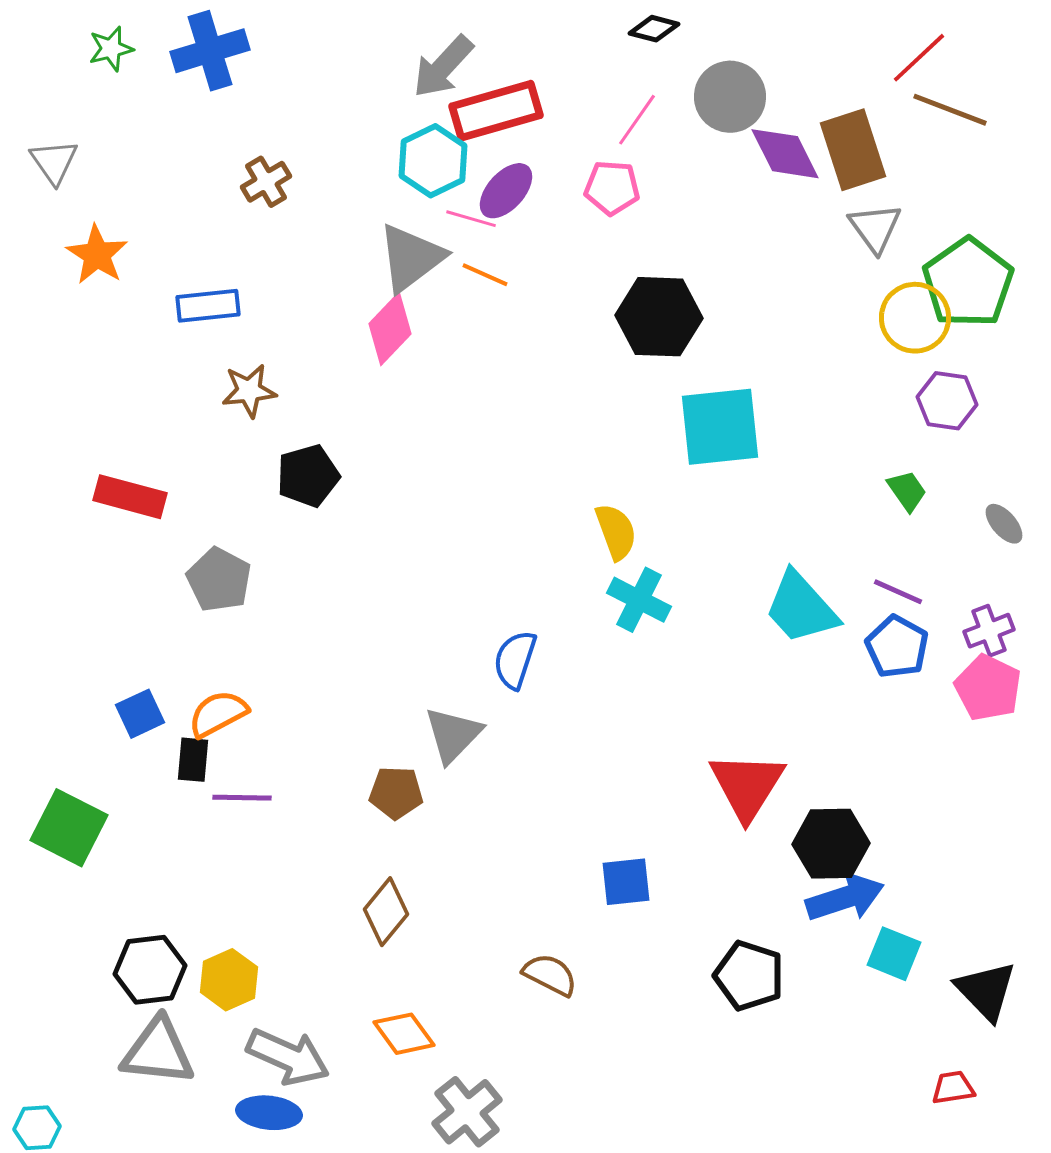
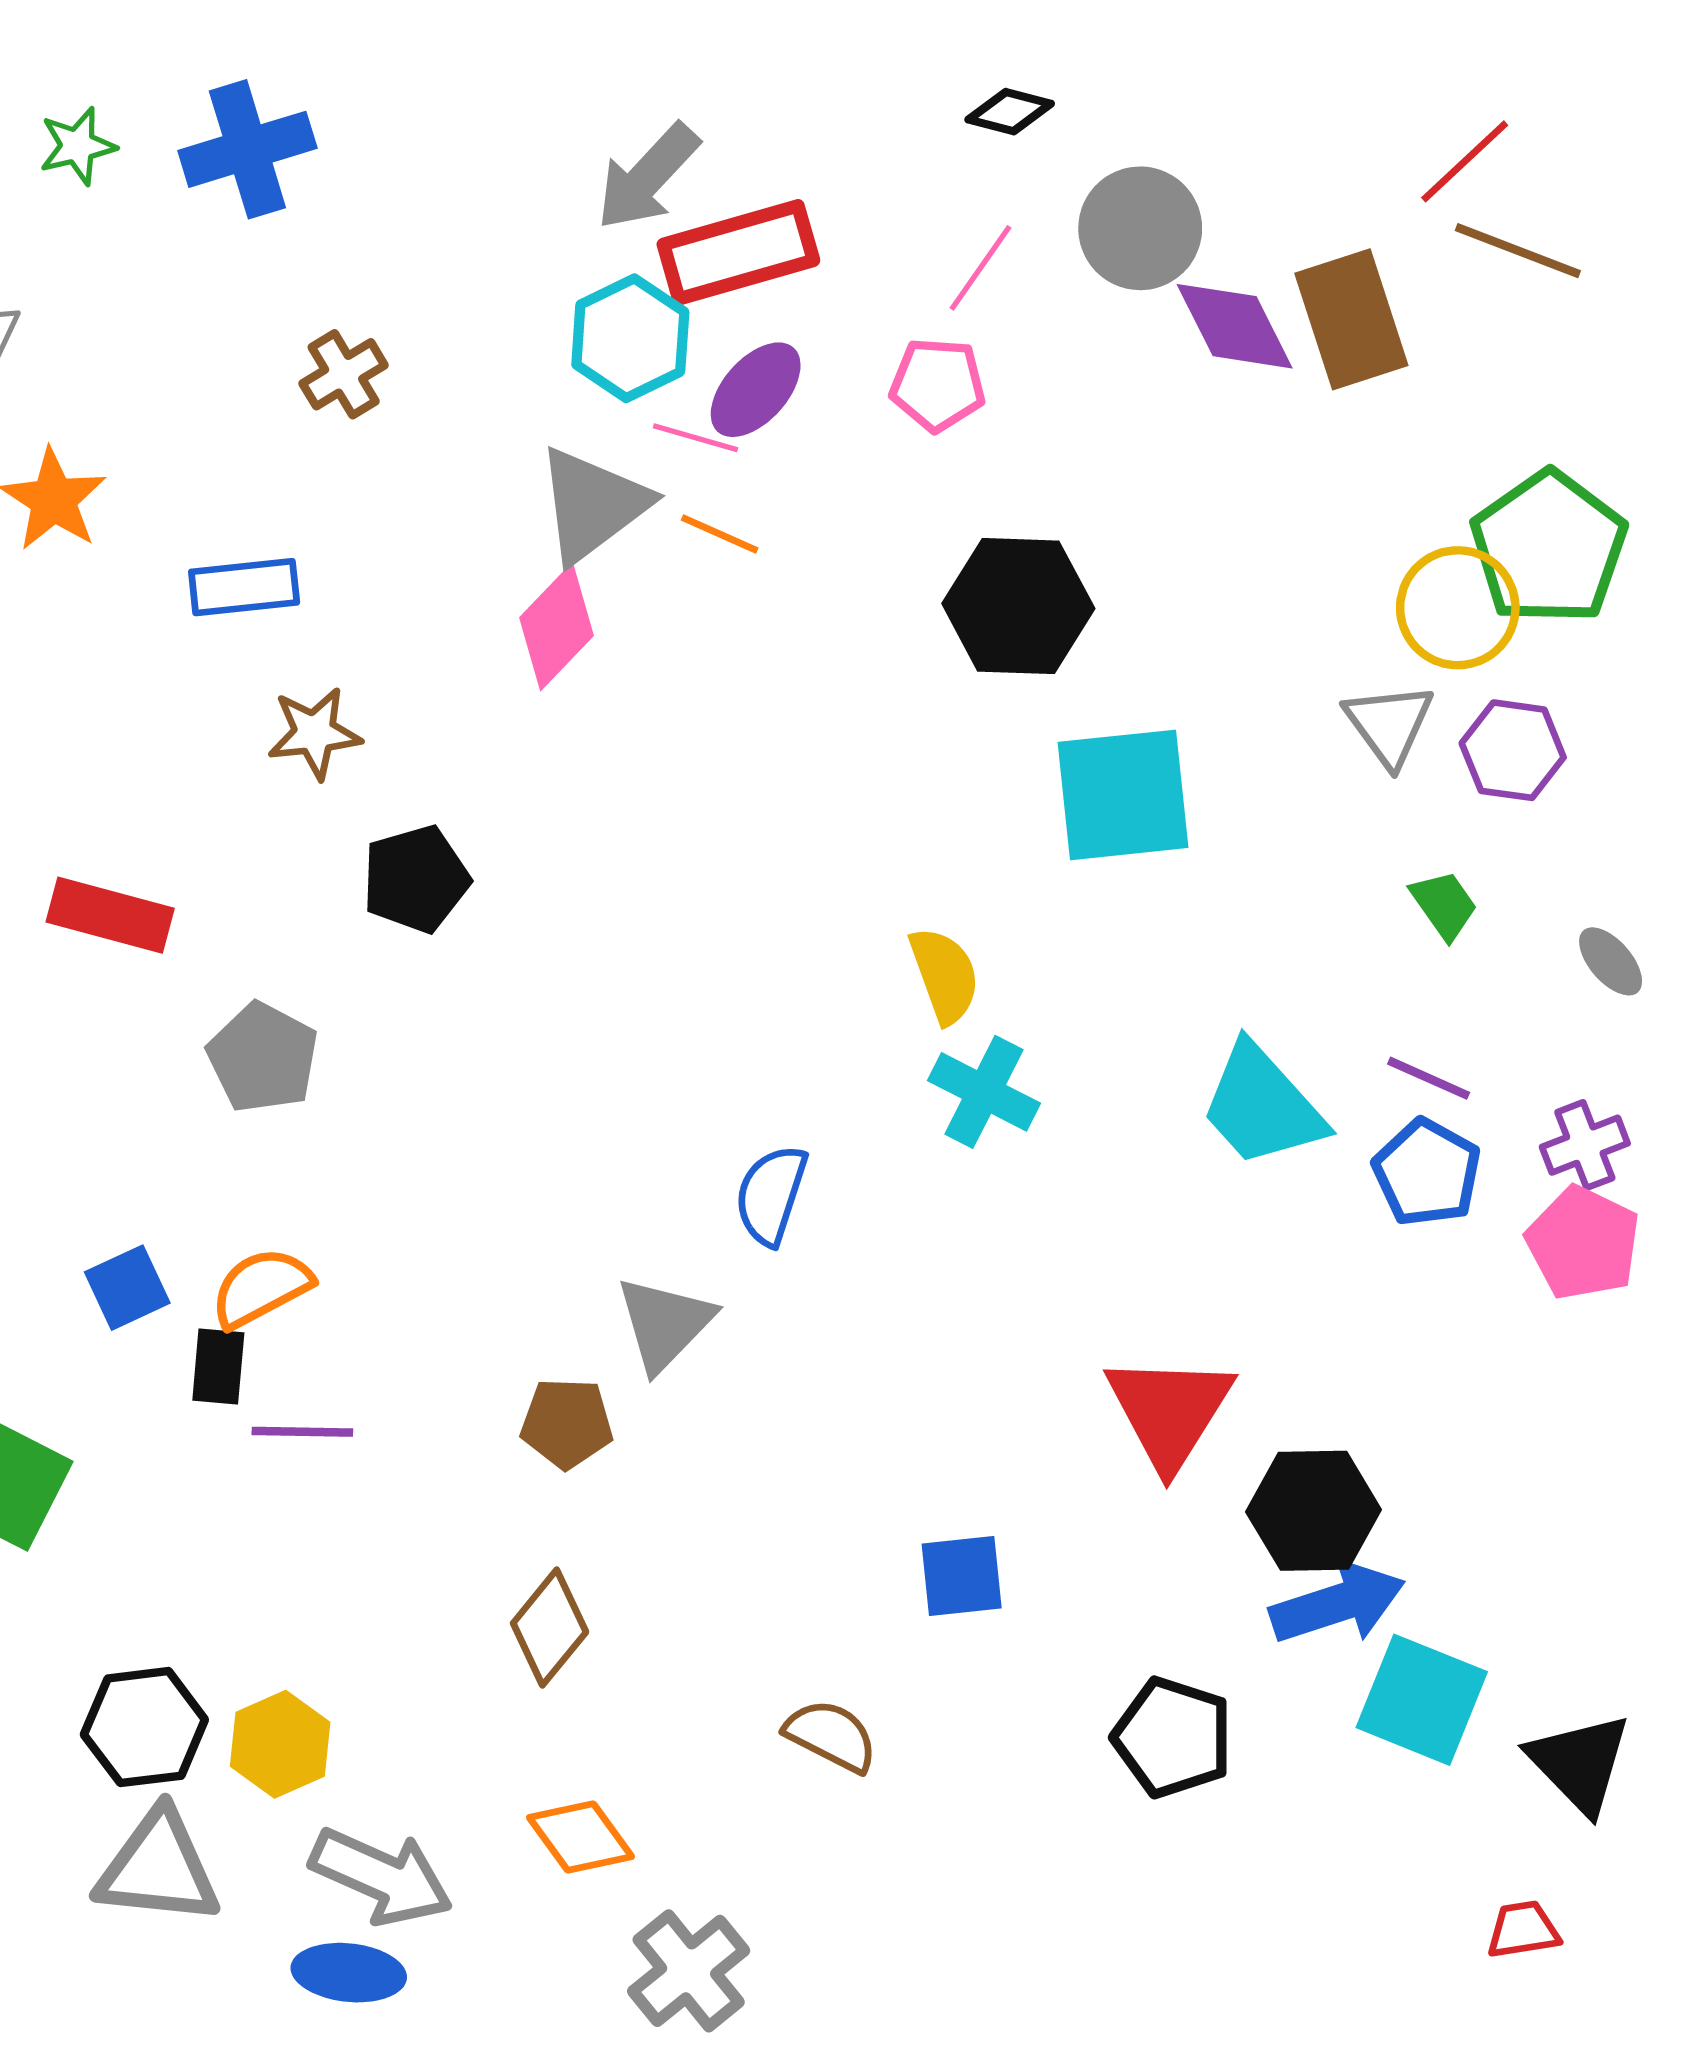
gray triangle: (875, 228) -> (1389, 724), moved
cyan square: (894, 954) -> (1422, 1700), size x1.4

